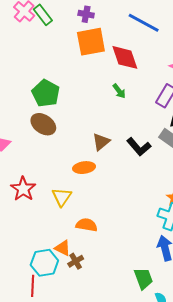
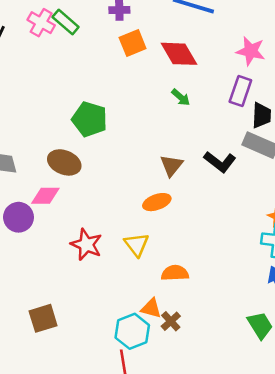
orange square: (91, 42) -> (133, 43), size x0.7
brown ellipse: (43, 124) -> (64, 162), moved

